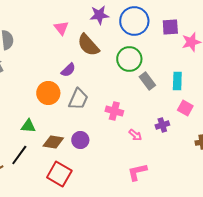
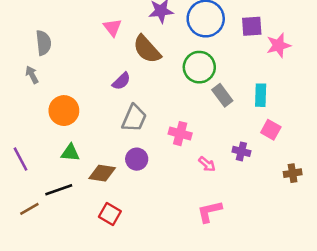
orange circle: (48, 93) -> (64, 111), moved
purple cross: (162, 125) -> (241, 151), turned 32
purple circle: (80, 140) -> (137, 159), moved
black line: (19, 155) -> (59, 190), turned 35
red square: (59, 174) -> (110, 214), size x0.7

